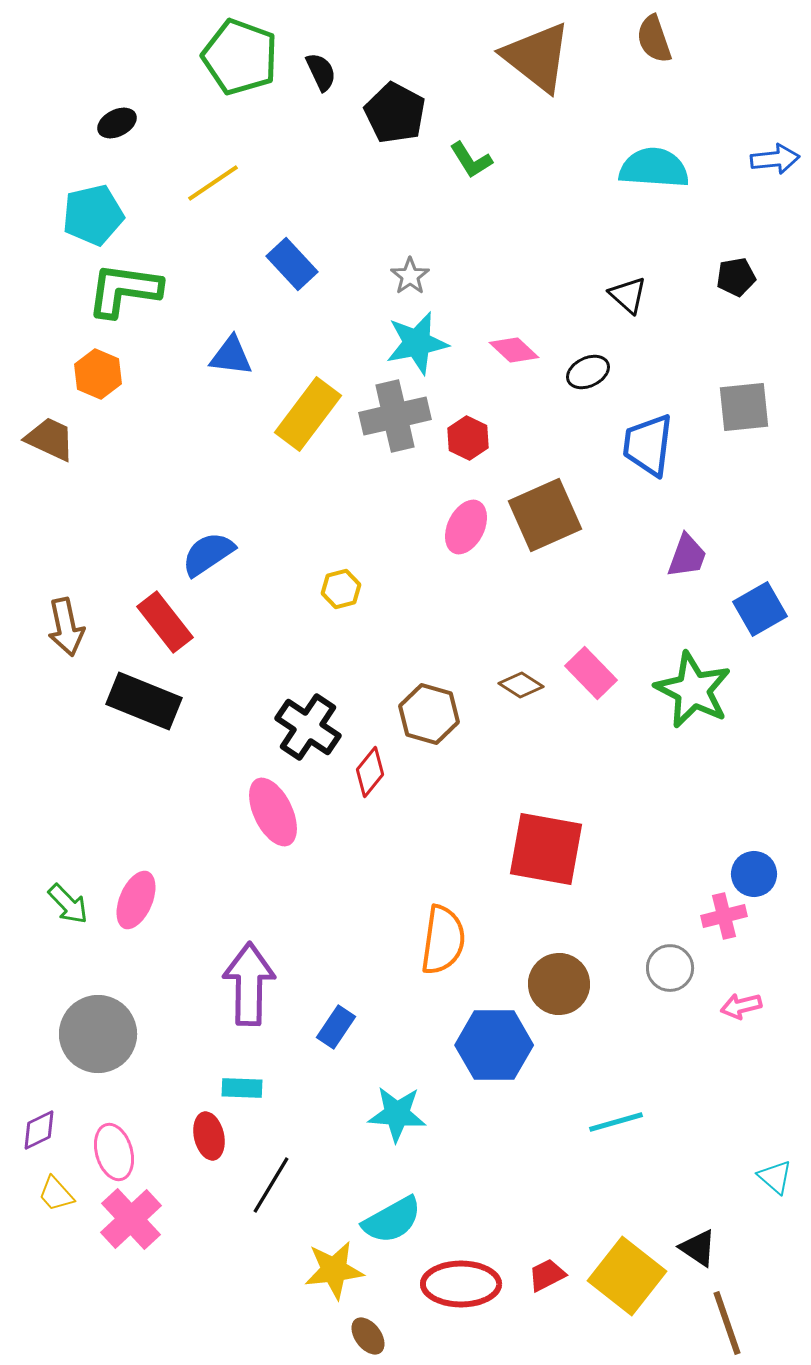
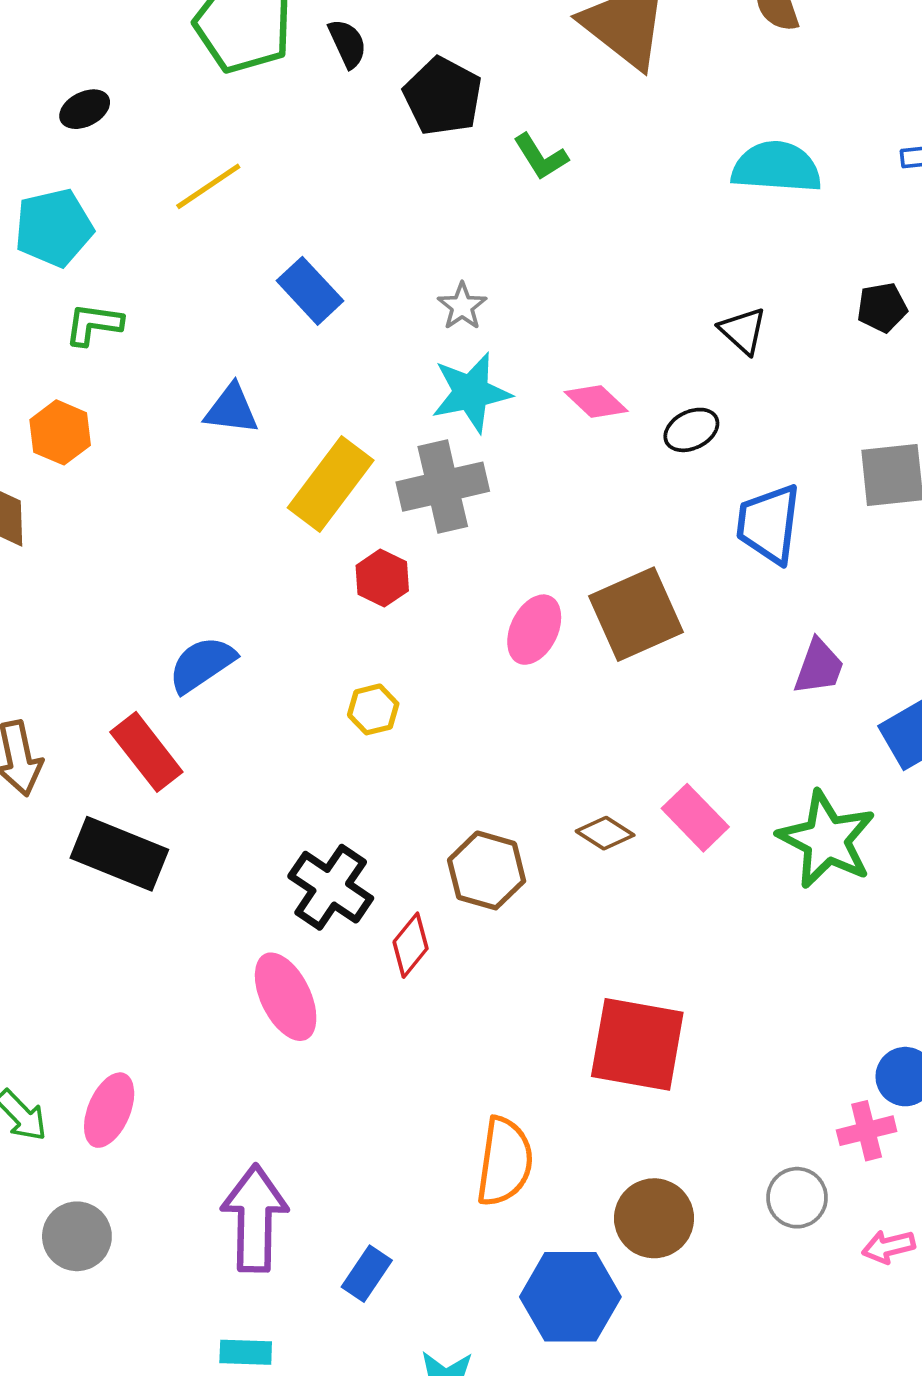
green L-shape: (124, 290) -> (94, 324), size x0.6
red hexagon: (468, 438) -> (382, 578), moved
gray circle: (98, 1034) -> (77, 1236), moved, size x0.7

